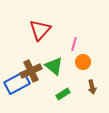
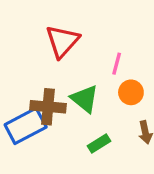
brown cross: (31, 71) -> (48, 107), turned 30

